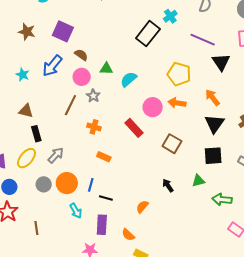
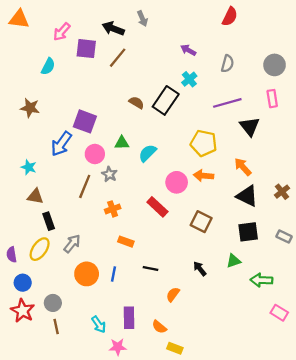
purple square: (63, 31) -> (85, 121), moved
purple line: (203, 40) -> (227, 103), turned -35
brown semicircle: (81, 55) -> (137, 103), moved
cyan star: (23, 75) -> (29, 167), moved
black triangle: (215, 124) -> (247, 196), turned -35
orange cross: (94, 127) -> (113, 209), turned -32
gray circle: (44, 184) -> (53, 303), moved
black line: (106, 198) -> (151, 269), moved
cyan arrow: (76, 211) -> (99, 324), moved

